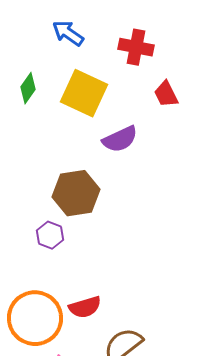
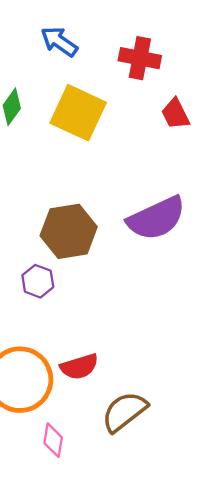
purple semicircle: (120, 139) -> (156, 218), moved, size x1.4

